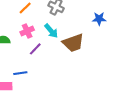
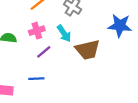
blue star: (99, 19) -> (120, 26), size x1.5
blue line: (20, 73) -> (36, 79), moved

